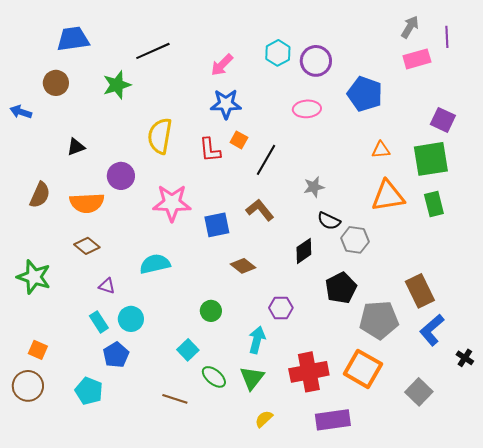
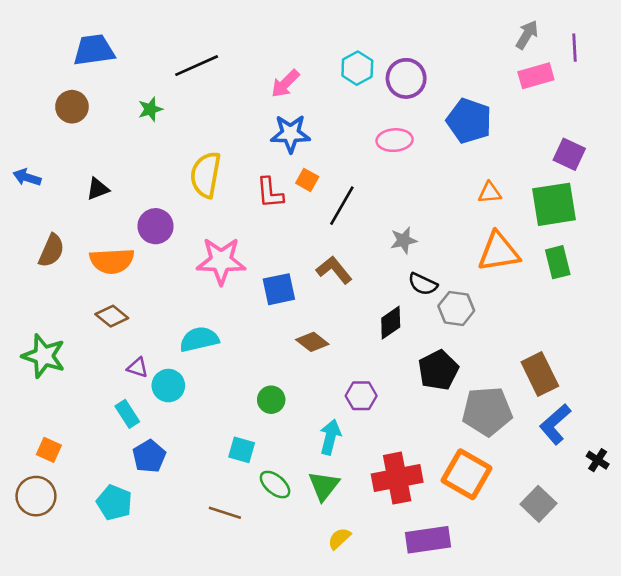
green star: (117, 85) -> (150, 109), size x0.7
blue arrow: (21, 112) -> (27, 177), moved
cyan circle: (131, 319) -> (168, 386), moved
cyan square: (188, 350) -> (242, 450), turned -30

